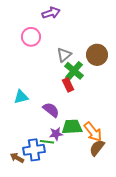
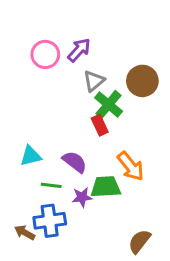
purple arrow: (51, 13) -> (79, 50), moved, turned -30
cyan triangle: (21, 97) -> (31, 156), moved
orange arrow: (93, 132) -> (131, 166), moved
green line: (47, 142) -> (51, 185), moved
brown semicircle: (97, 148) -> (139, 241), moved

